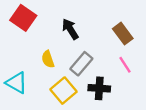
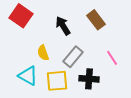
brown rectangle: (123, 34) -> (96, 20), moved
cyan triangle: (17, 83) -> (28, 76), moved
yellow square: (63, 91) -> (57, 81), turned 35

